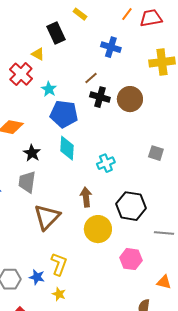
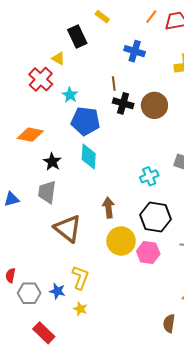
brown line: (91, 78) -> (114, 83), turned -56
cyan cross: (106, 163) -> (149, 176), moved
brown triangle: (47, 217) -> (68, 229), turned -36
pink hexagon: (131, 259) -> (148, 253), moved

